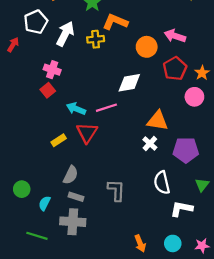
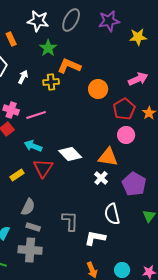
white arrow: (65, 34) -> (23, 77), size x0.6
pink arrow: (175, 36) -> (138, 79), moved, turned 138
white diamond: (129, 83) -> (70, 154), moved, turned 55
pink circle: (194, 97) -> (126, 135), moved
pink line: (106, 108) -> (36, 115), moved
purple pentagon: (186, 150) -> (134, 184), turned 30
white L-shape: (181, 209) -> (95, 238), moved

